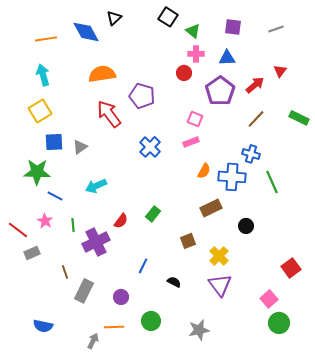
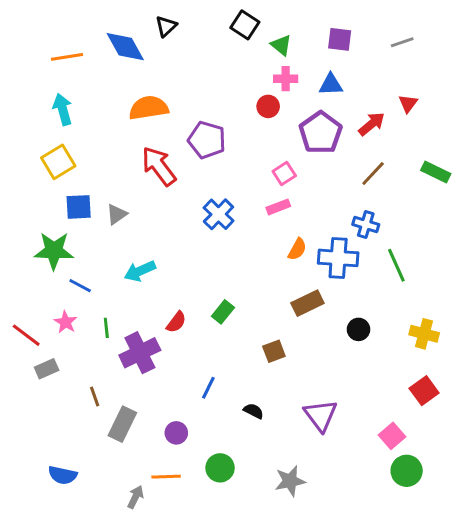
pink square: (195, 119) -> (284, 173), turned 35
yellow cross: (219, 256) -> (424, 334), moved, turned -30

